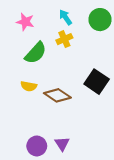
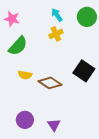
pink star: (25, 22) -> (12, 19), moved
green semicircle: (36, 53) -> (18, 46), moved
purple circle: (37, 146) -> (25, 120), moved

